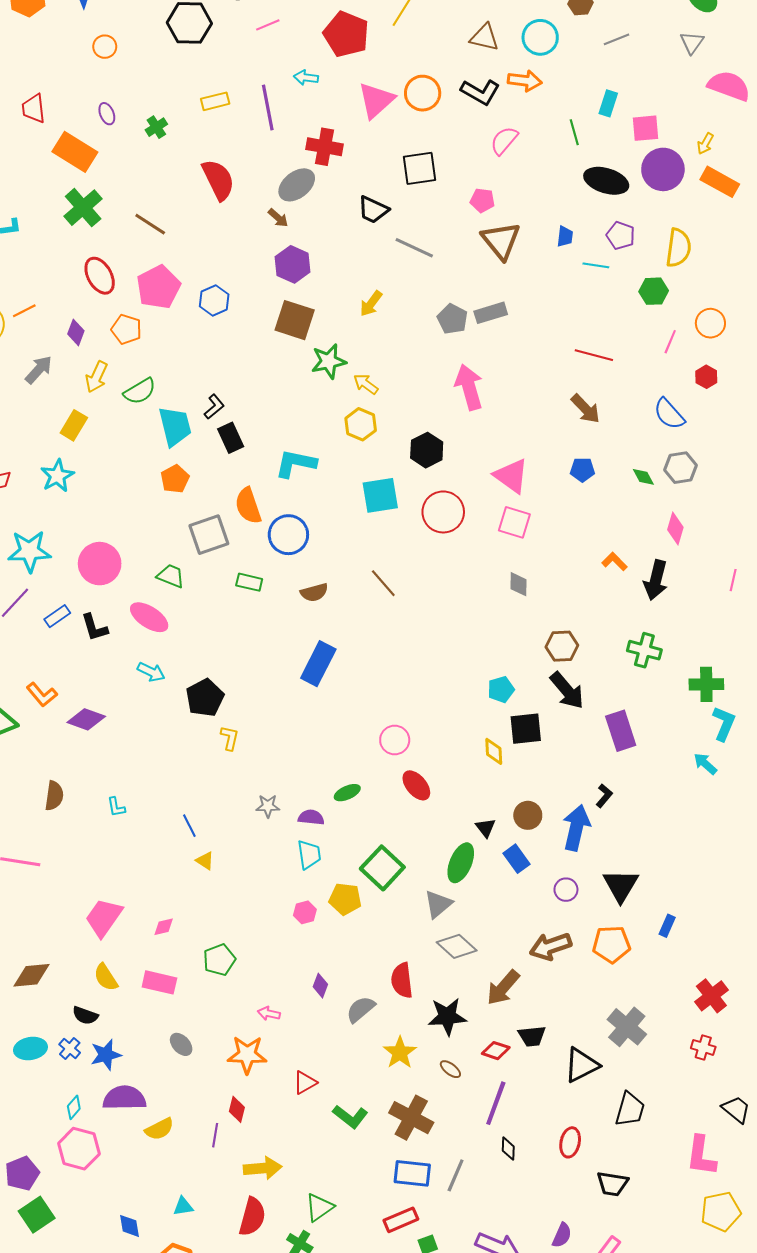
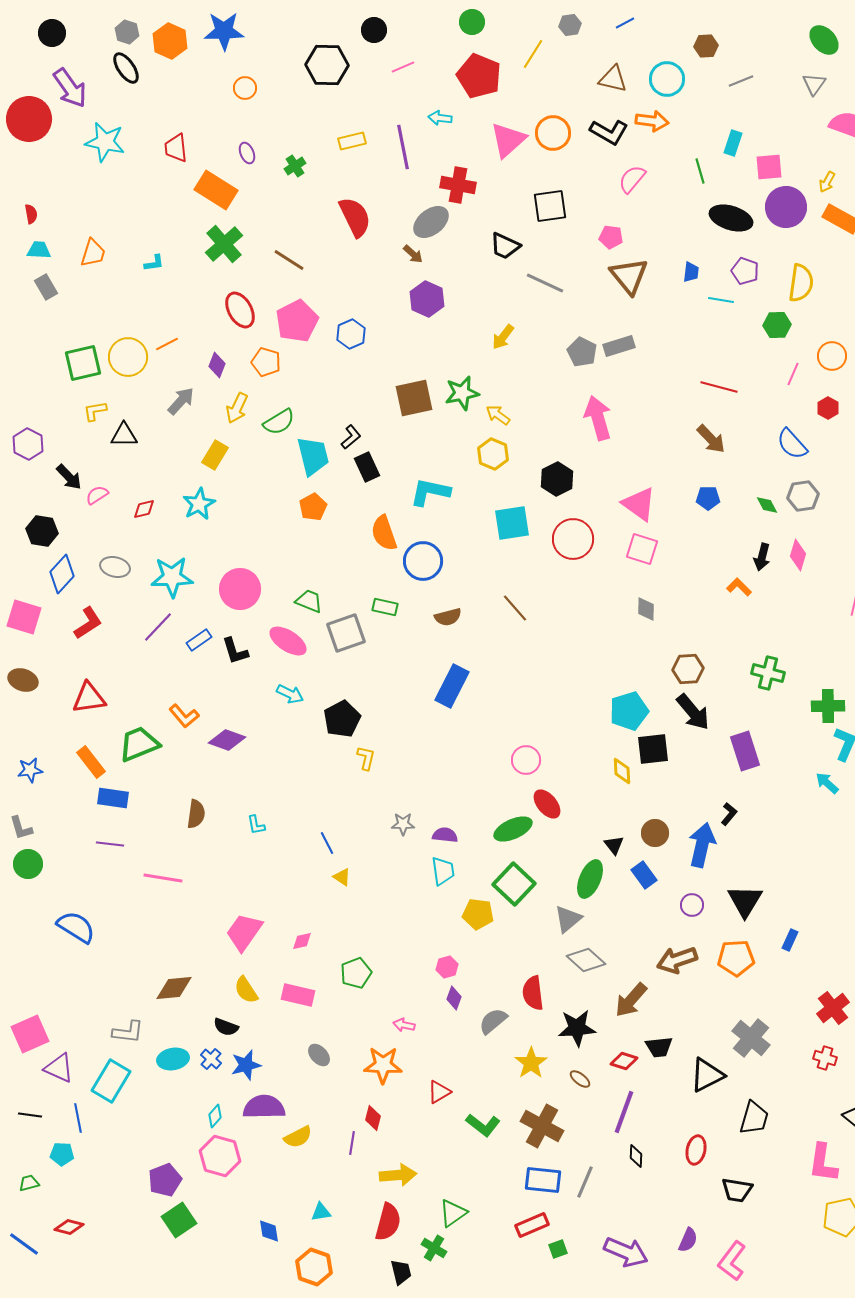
brown square: (295, 320) -> (414, 398), moved, turned -30
gray square: (209, 535) -> (346, 633), moved
black arrow: (656, 580) -> (762, 557), moved, size x0.7
cyan pentagon: (501, 689) -> (629, 711), size x1.5
green ellipse: (347, 793) -> (513, 829), moved, size x1.5
pink hexagon: (305, 912) -> (447, 967), moved

